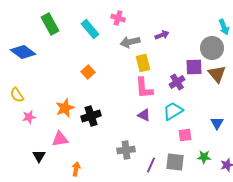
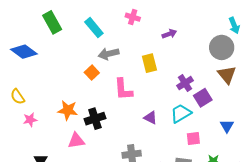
pink cross: (118, 18) -> (133, 17), moved
gray arrow: (130, 42) -> (109, 54), moved
purple square: (194, 67) -> (203, 98), moved, turned -30
pink L-shape: (144, 88) -> (123, 89), moved
orange star: (65, 108) -> (68, 110), turned 30
pink triangle: (60, 139) -> (76, 141), moved

